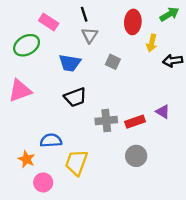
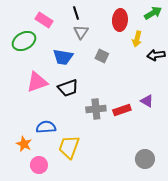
pink triangle: (20, 91) -> (37, 82), moved
gray circle: (136, 156) -> (145, 159), moved

